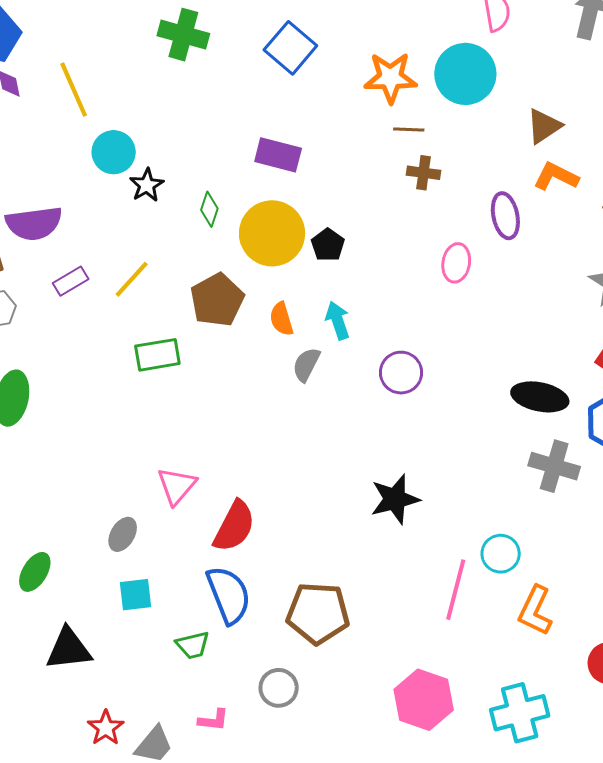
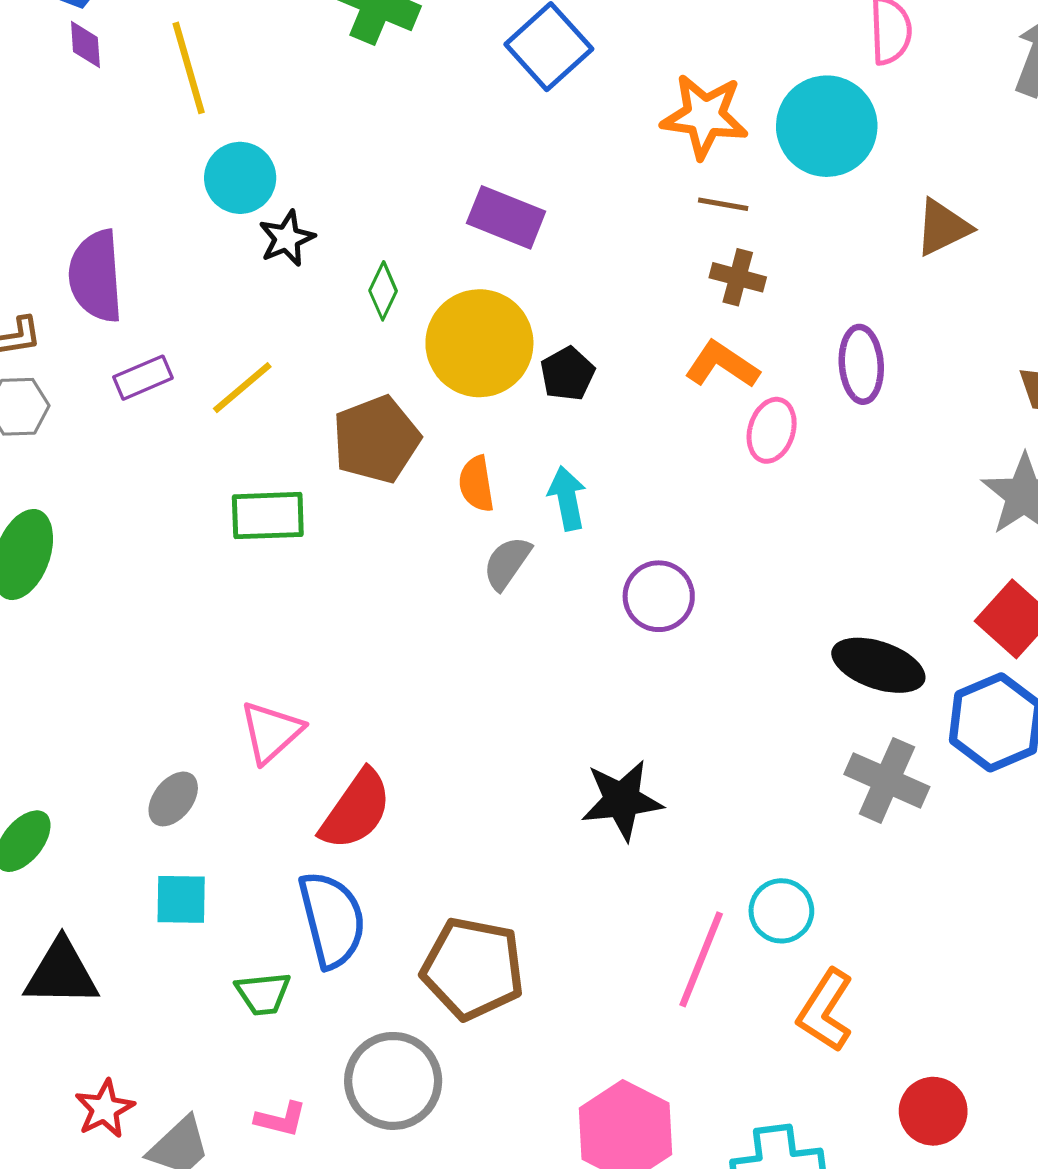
orange L-shape: (556, 176) -> (722, 365), moved
purple semicircle: (34, 223) -> (96, 276), turned 86
gray circle: (279, 688) -> (393, 1081), size x1.5

